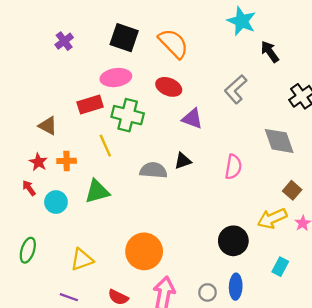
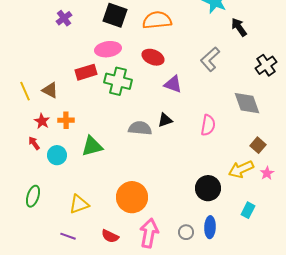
orange semicircle: (173, 43) -> (157, 20), turned -52
yellow line: (105, 146) -> (25, 91), moved

